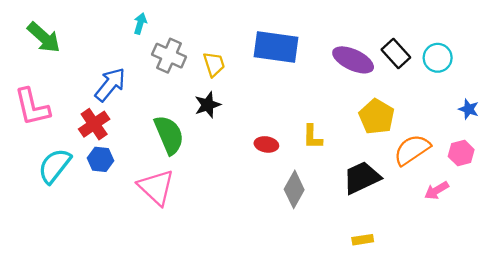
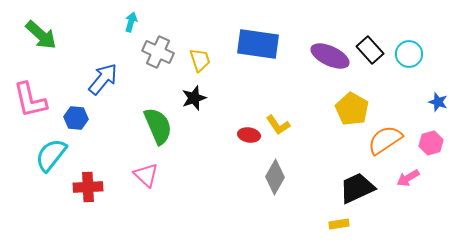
red cross: (94, 124) -> (88, 187), moved, turned 32
yellow L-shape: (312, 137) -> (278, 125), moved, turned -35
blue hexagon: (101, 159) -> (76, 118), moved
black trapezoid: (362, 178) -> (357, 188), moved
pink triangle: (156, 187) -> (146, 175), size x0.7

